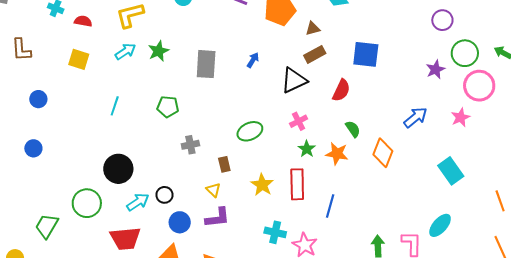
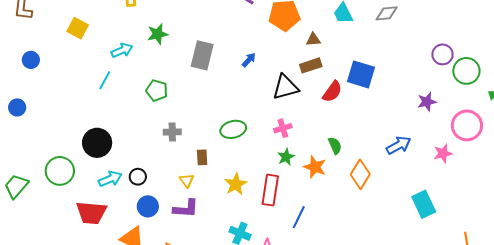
cyan arrow: (125, 51) -> (122, 50), moved
green circle: (465, 53) -> (466, 71), moved
red semicircle: (341, 90) -> (332, 92), moved

